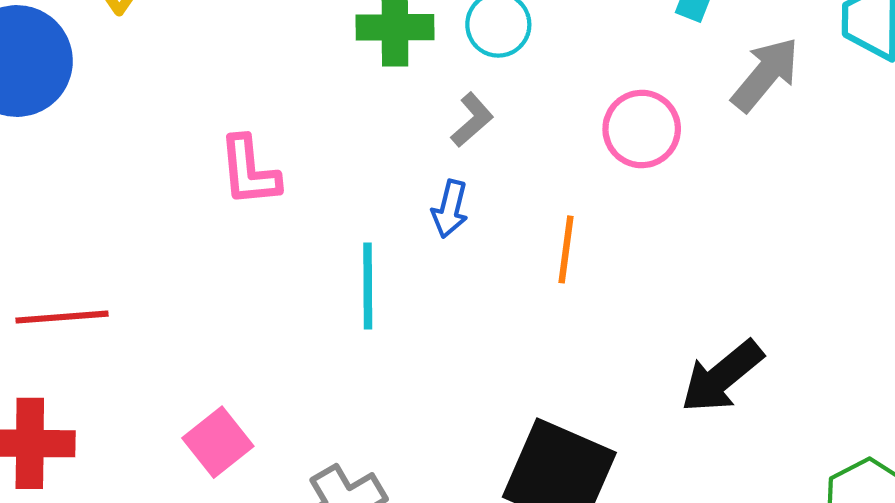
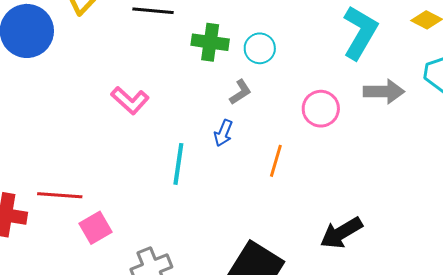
gray arrow: (765, 74) -> (384, 91), turned 42
pink L-shape: (249, 171) -> (130, 100), turned -51
red line: (62, 317) -> (60, 195), moved

